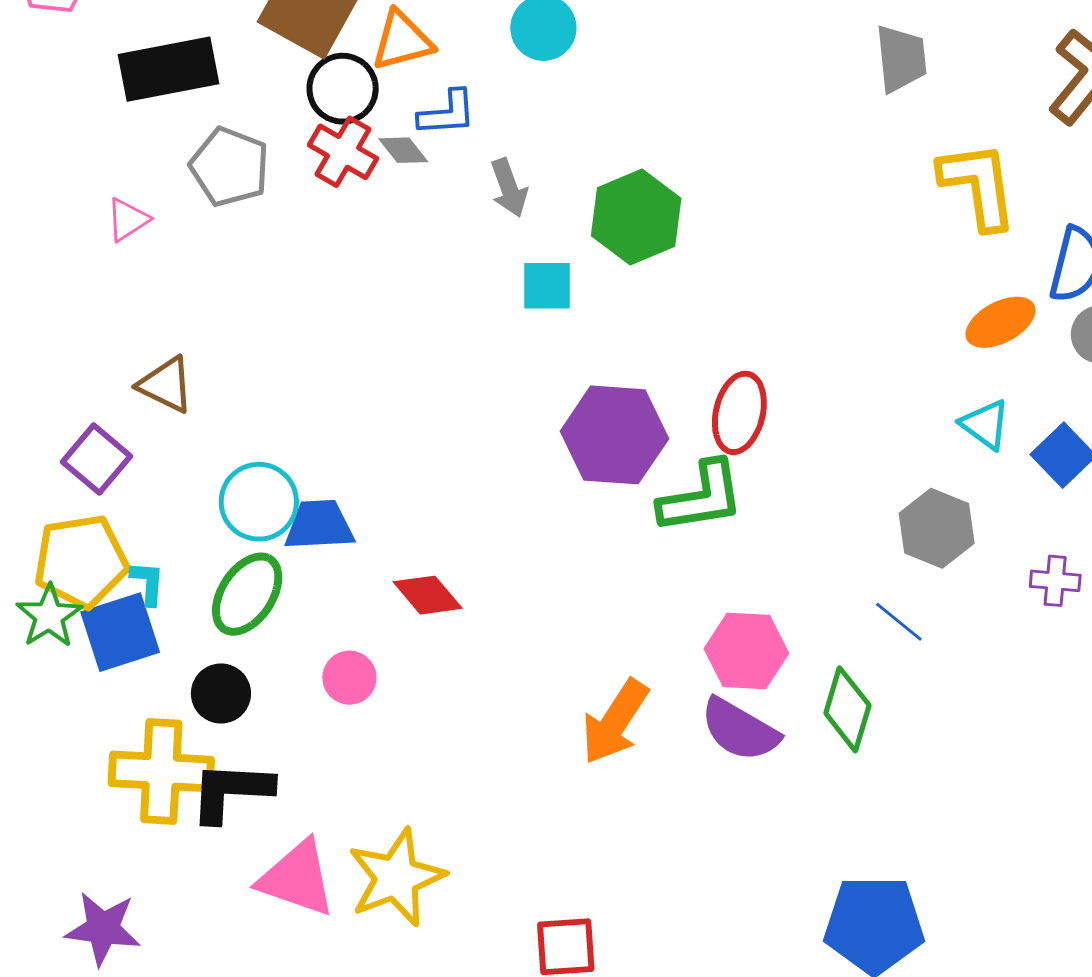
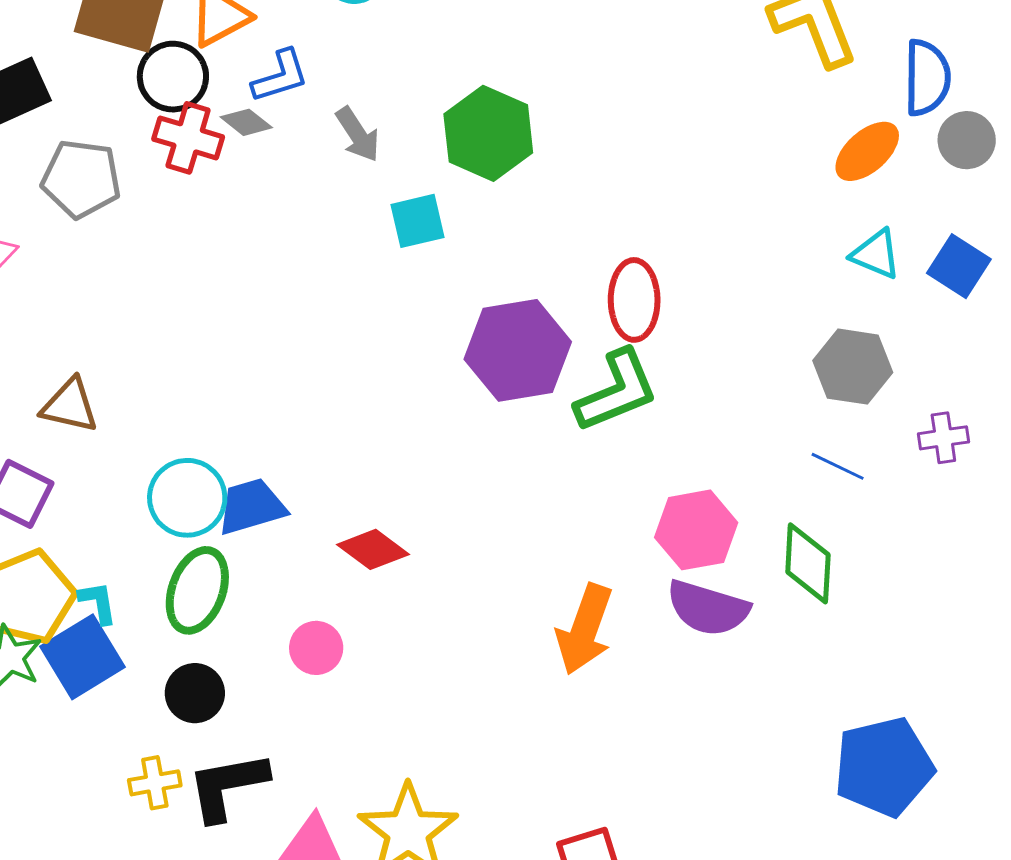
purple cross: (1055, 581) -> (943, 438), moved
yellow cross: (161, 771) -> (155, 783), size x0.5

